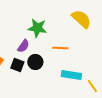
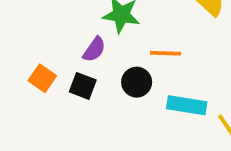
black circle: (35, 62) -> (137, 82), moved

